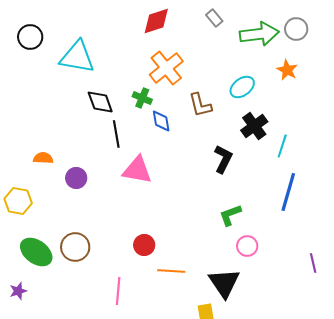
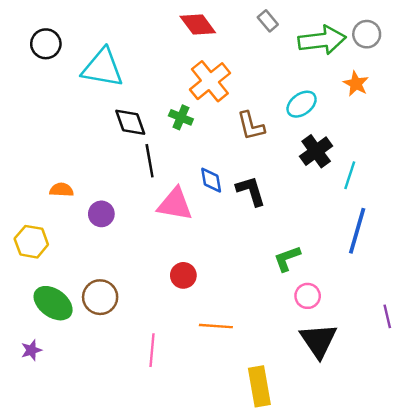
red diamond: (156, 21) -> (198, 25), turned 72
blue diamond: (161, 121) -> (211, 180), moved
black L-shape: (223, 159) -> (251, 191), moved, turned -44
red circle: (144, 245) -> (183, 275), moved
black triangle: (224, 283) -> (318, 341), moved

